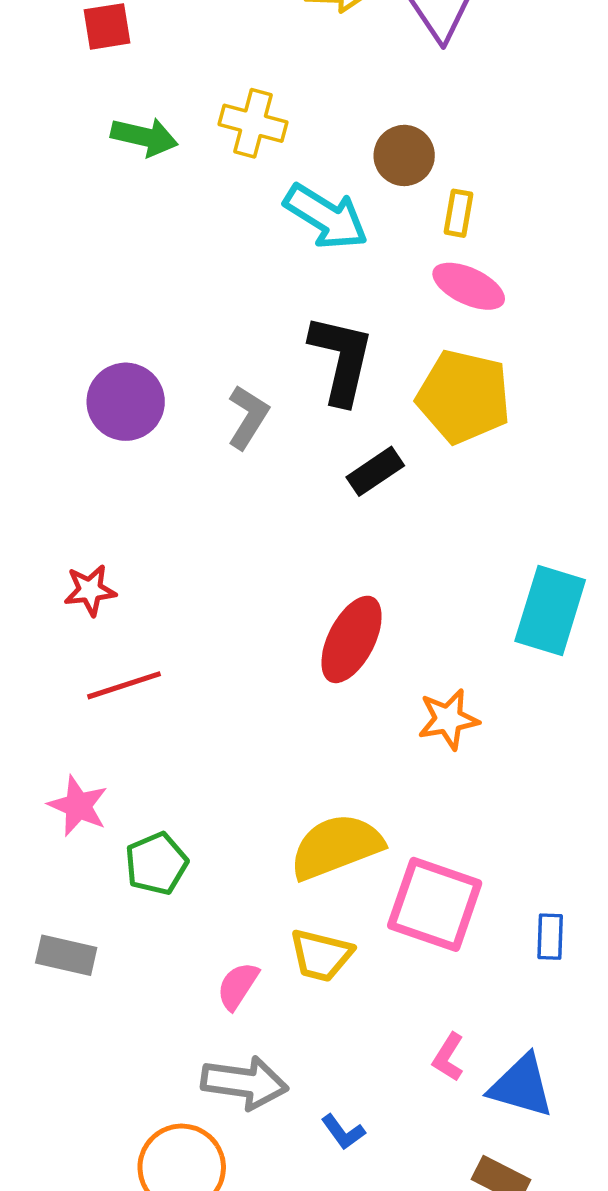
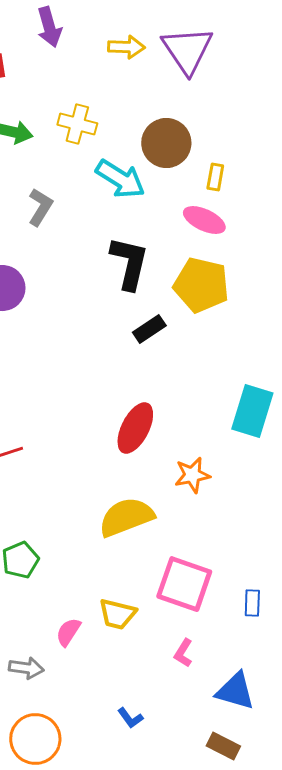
brown circle: (404, 155) -> (166, 143), size x1.4
yellow rectangle: (458, 213) -> (215, 177), moved
gray L-shape: (248, 417) -> (40, 207), moved
yellow semicircle: (336, 847) -> (126, 517), moved
pink L-shape: (448, 1057) -> (183, 653), moved
gray arrow: (245, 1083) -> (26, 668), moved, size x0.7

